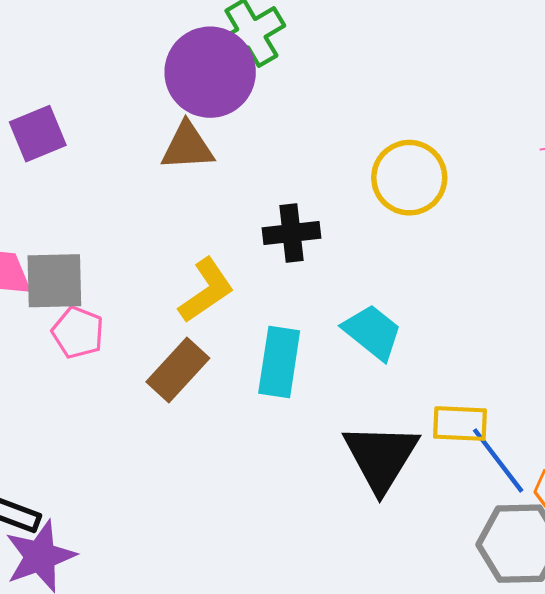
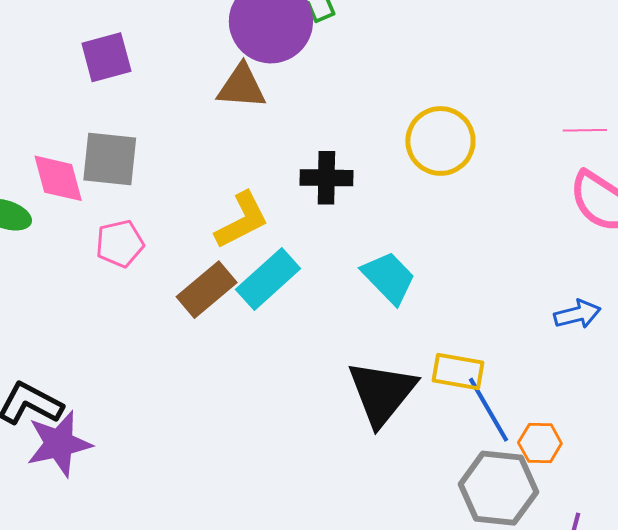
gray square: (54, 281) -> (110, 159), moved
pink pentagon: (78, 332) -> (120, 244), turned 30
cyan rectangle: (279, 362) -> (268, 279), moved, turned 32

